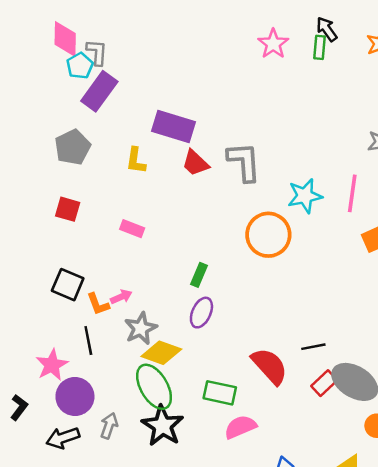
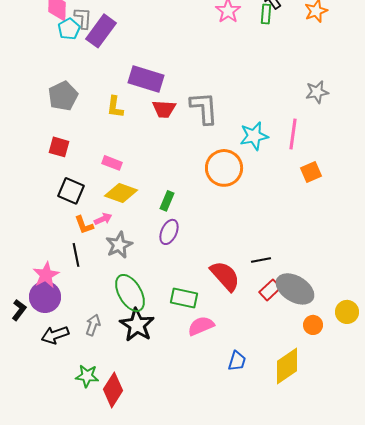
purple rectangle: (99, 91) -> (101, 31), moved
red trapezoid: (195, 163) -> (164, 109), turned -40
black square: (68, 285) -> (71, 191), moved
yellow diamond: (161, 353) -> (121, 193), moved
purple circle: (75, 397) -> (45, 297), moved

